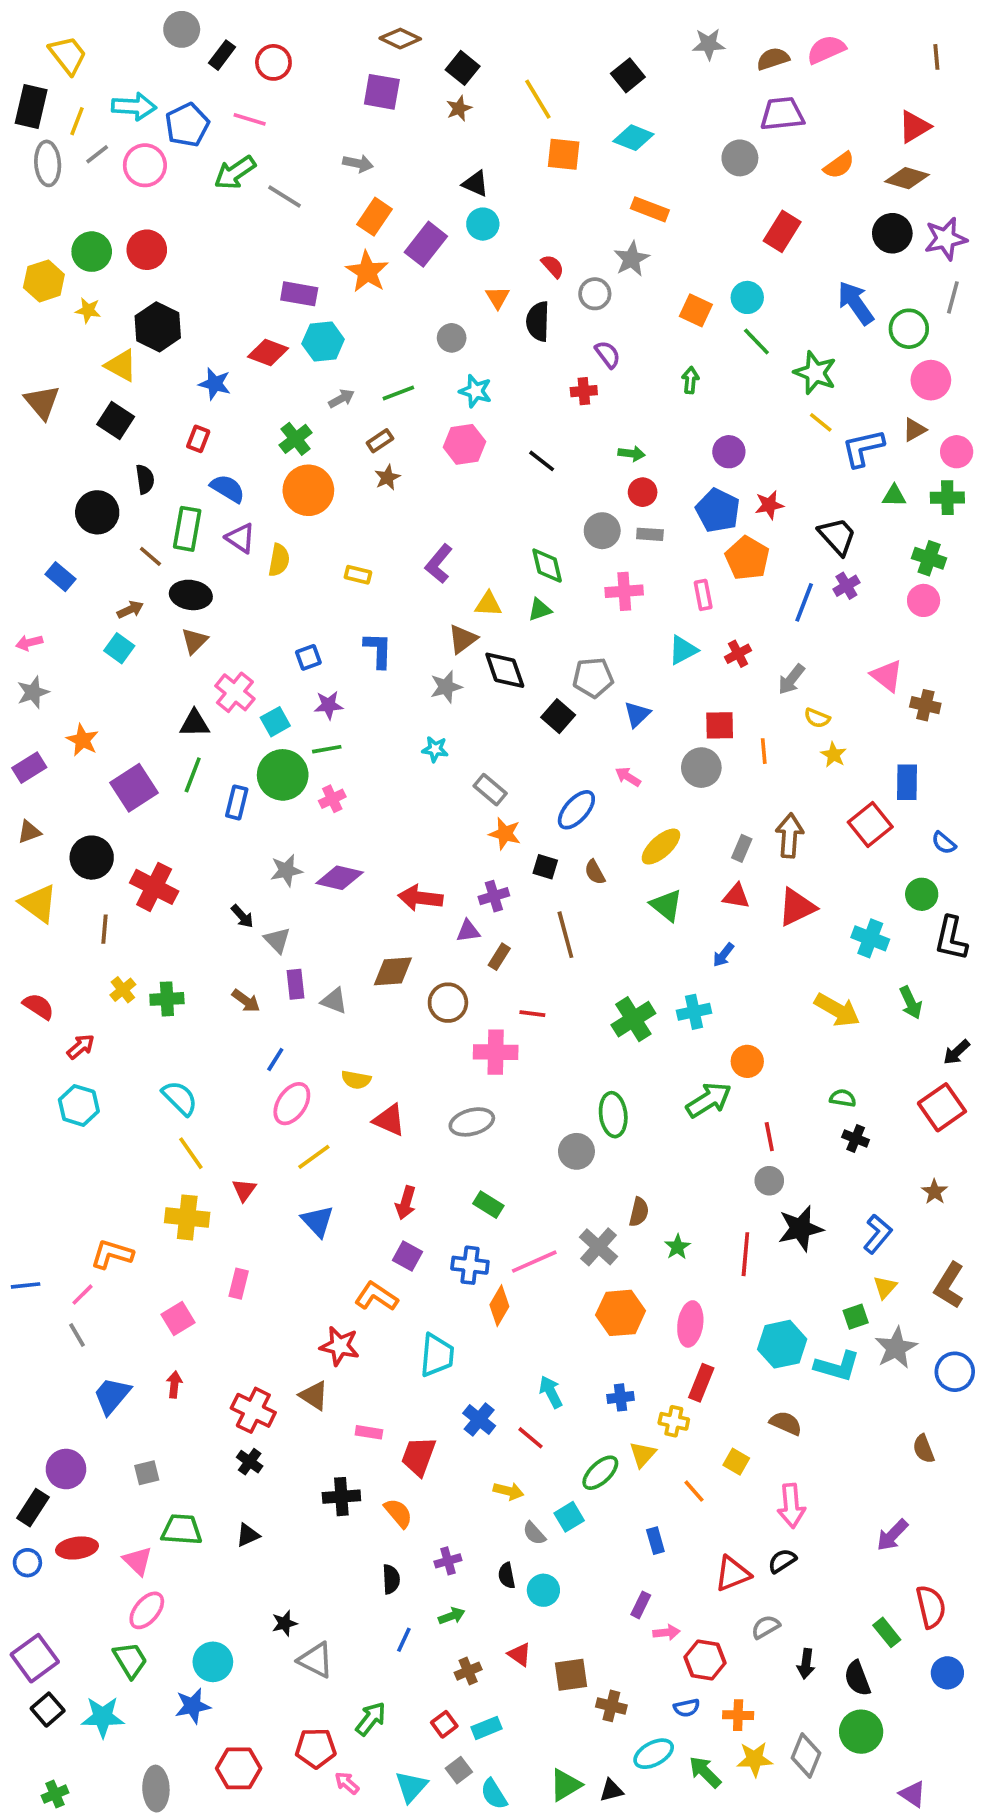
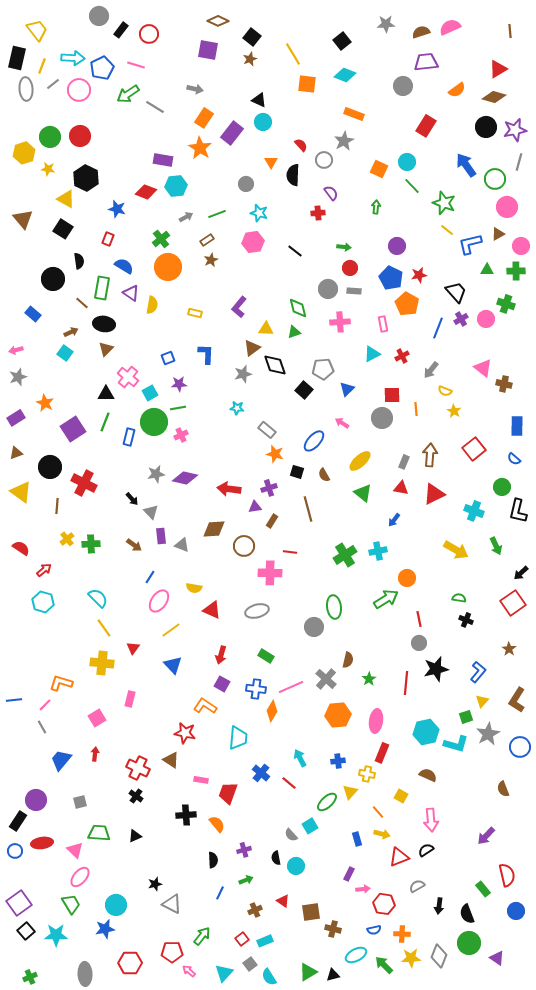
pink circle: (924, 600) -> (486, 319), moved
blue rectangle: (907, 782) -> (517, 426), moved
yellow arrow: (509, 1491) -> (382, 834), moved
purple triangle: (913, 1794) -> (497, 958), moved

